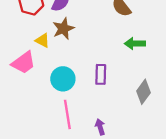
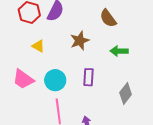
brown star: (63, 29) -> (80, 41), moved
pink trapezoid: (23, 63) -> (23, 79), moved, turned 70

